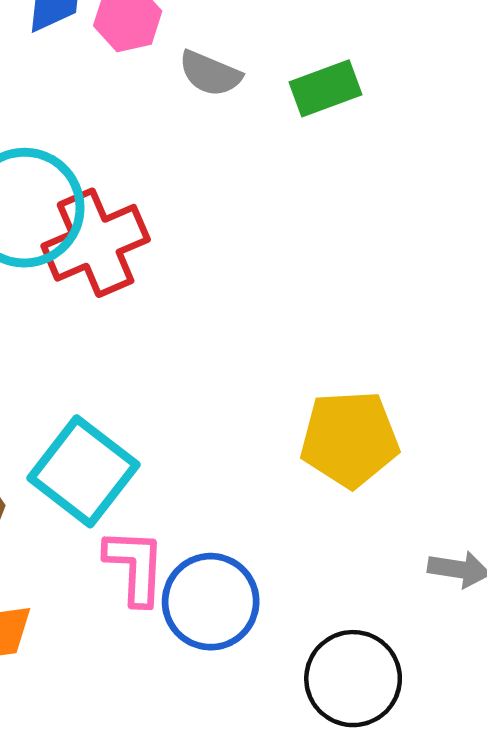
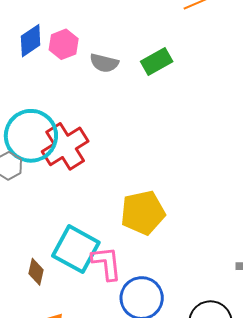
yellow pentagon: (350, 439) -> (143, 213), moved
pink L-shape: (135, 567) -> (107, 263), moved

